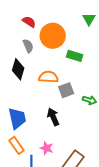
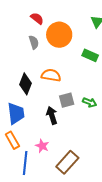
green rectangle: (75, 56) -> (90, 55), moved
black diamond: (18, 69) -> (25, 84), moved
gray square: (66, 90) -> (67, 100), moved

